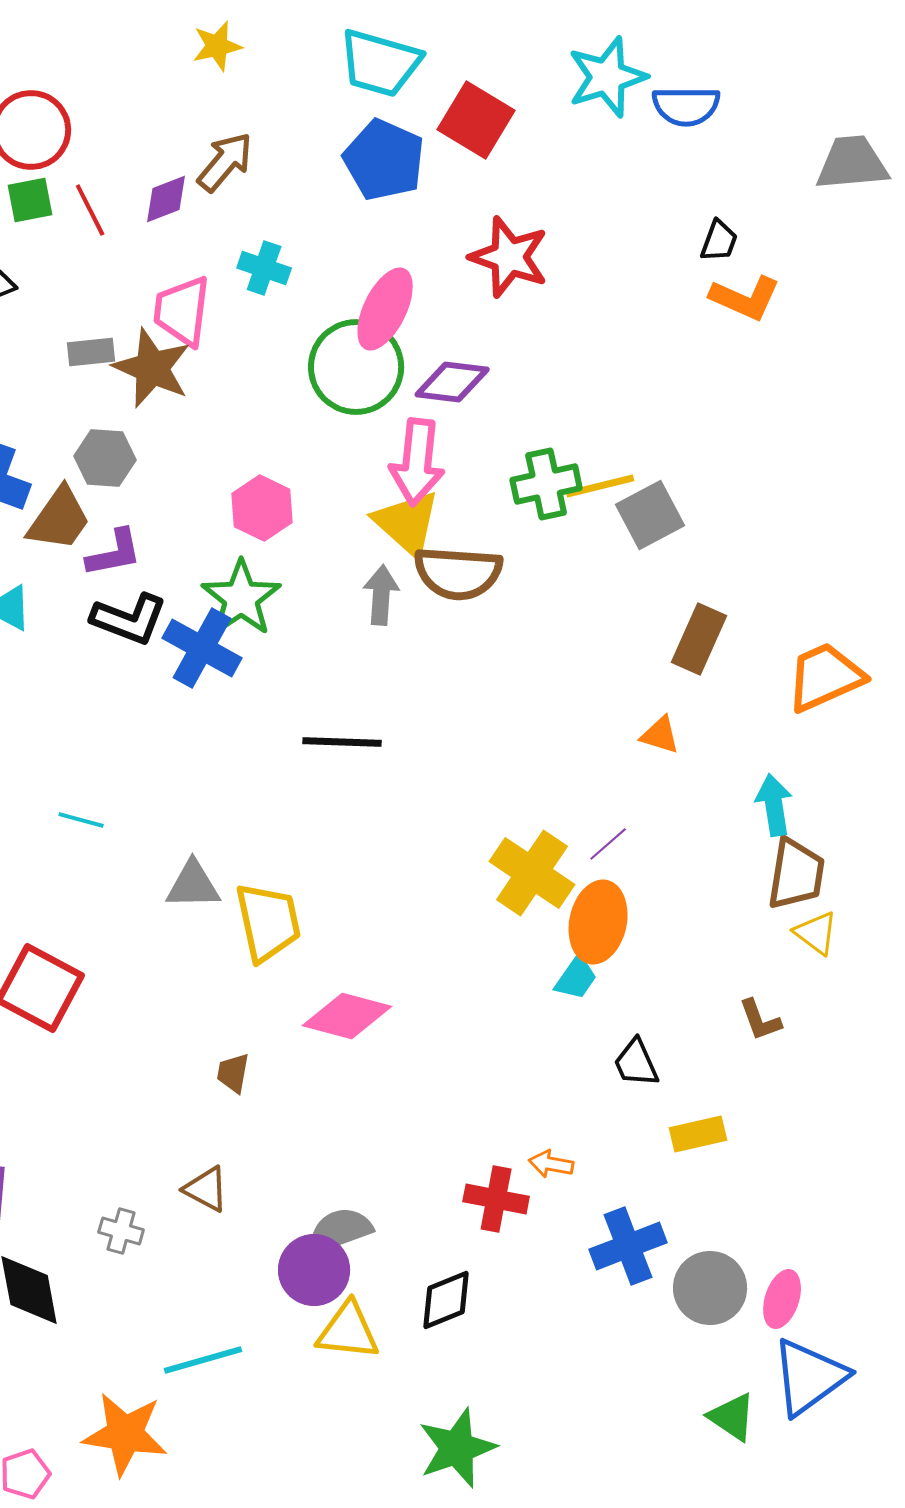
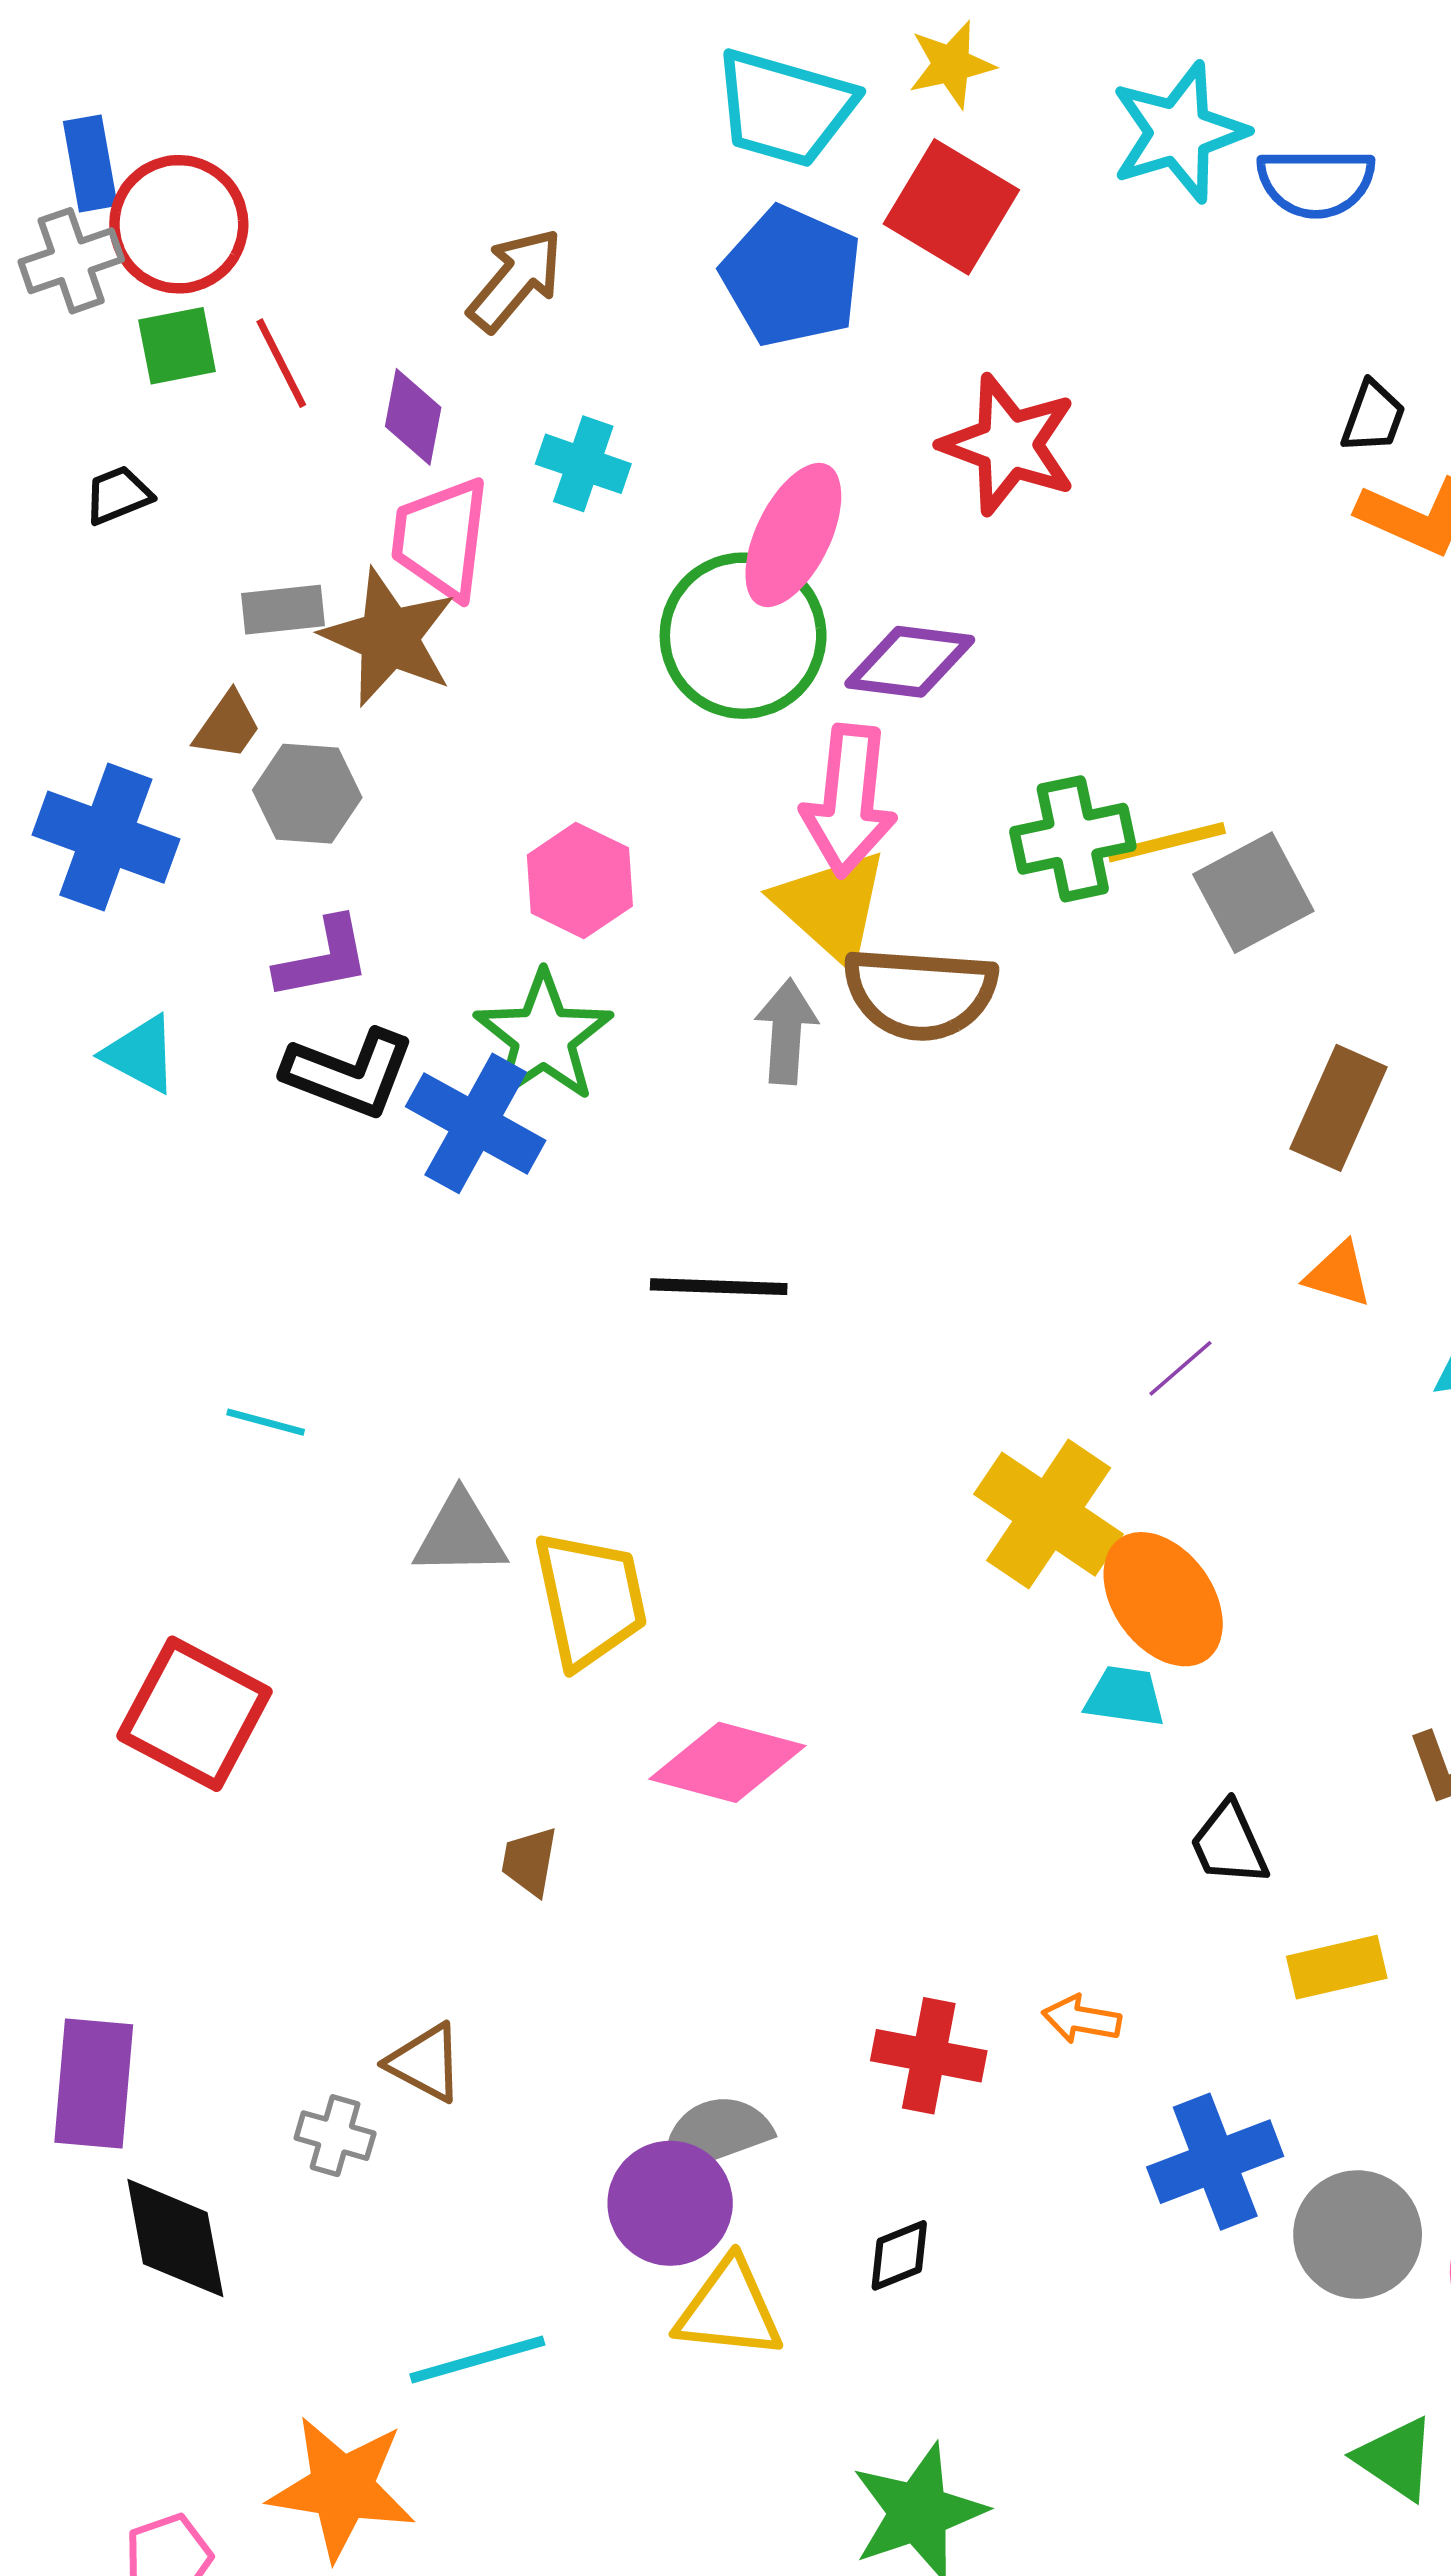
yellow star: (217, 46) -> (951, 65), moved
purple diamond: (166, 199) -> (413, 417), moved, turned -58
brown trapezoid: (59, 519) -> (227, 726), moved, size x0.6
orange triangle: (660, 735) -> (1338, 1275), moved
purple line: (608, 844) -> (1180, 1368), moved
orange ellipse: (598, 922) -> (1163, 1599), turned -48
cyan trapezoid: (576, 978) -> (1125, 1696), turned -117
brown triangle: (206, 1189) -> (425, 2063), moved
red cross: (496, 1199) -> (929, 2056), moved
black diamond: (446, 1300) -> (899, 2255), size x0.7

